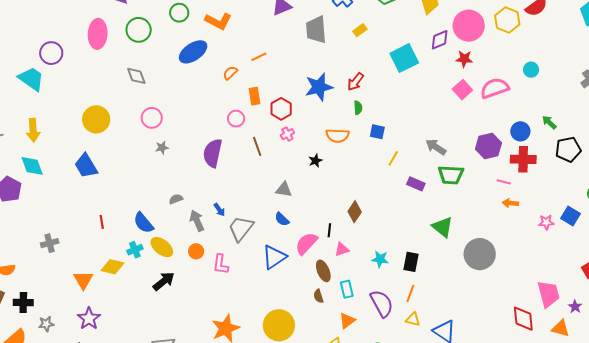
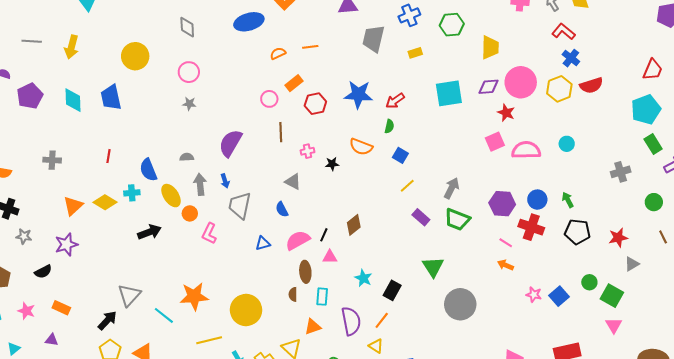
orange rectangle: (255, 96) -> (294, 83), turned 42
pink cross: (287, 134) -> (307, 151), moved
gray arrow: (436, 147) -> (452, 188), turned 65
purple semicircle: (213, 153) -> (230, 143), moved
cyan diamond: (32, 166) -> (73, 100), moved
gray trapezoid: (241, 228) -> (240, 205), turned -44
yellow ellipse: (162, 247) -> (171, 196), moved
blue triangle: (274, 257) -> (263, 243), size x0.6

